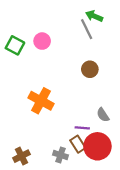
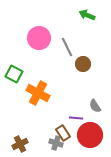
gray line: (87, 29) -> (67, 47), moved
pink circle: (42, 41) -> (39, 38), size x1.5
green square: (15, 45) -> (14, 74), moved
brown rectangle: (78, 144) -> (63, 133), moved

